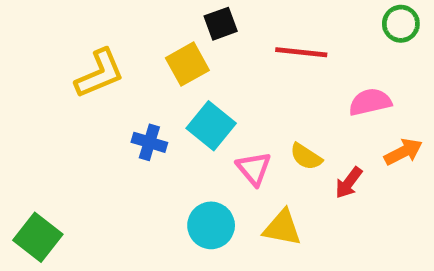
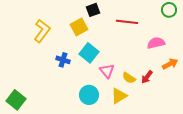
yellow L-shape: (100, 74) -> (42, 31), turned -30
yellow semicircle: (306, 157) -> (129, 78), moved
yellow triangle: (282, 228) -> (119, 96), turned -42

